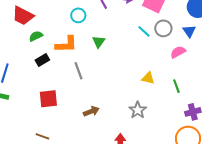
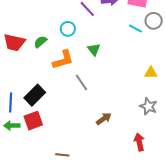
green semicircle: (36, 36) -> (40, 42), moved
black rectangle: (42, 60) -> (35, 95), moved, size x1.5
red square: (48, 99) -> (33, 121), moved

